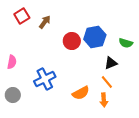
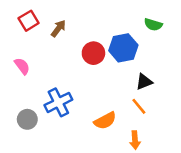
green semicircle: (126, 43) -> (153, 25), moved
pink semicircle: (12, 62) -> (22, 66), moved, turned -48
gray circle: (13, 95) -> (27, 119), moved
orange arrow: (104, 100) -> (135, 140), moved

